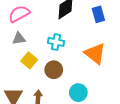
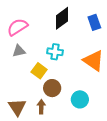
yellow square: (29, 60) -> (39, 71), moved
brown circle: (54, 70) -> (52, 88), moved

